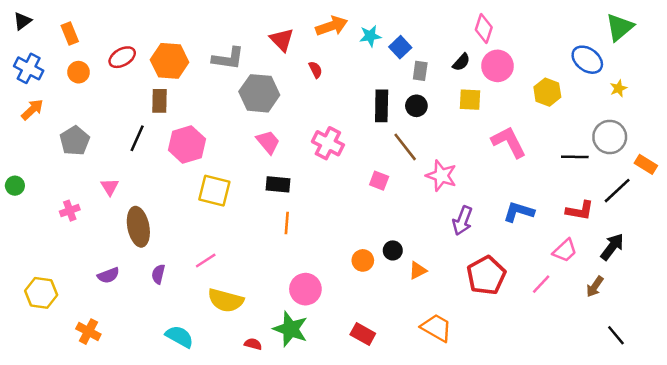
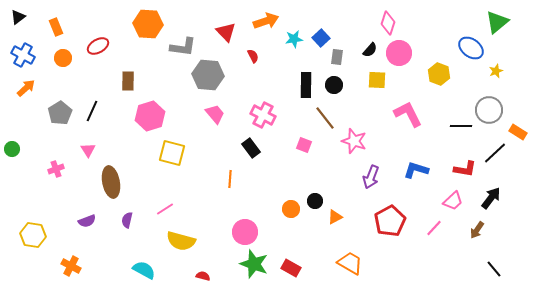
cyan star: (370, 36) -> (294, 39), moved
orange hexagon: (170, 61) -> (148, 24), moved
black line: (137, 138) -> (92, 111), moved
black rectangle: (278, 184) -> (251, 148), moved, turned 48
green star: (290, 329) -> (254, 264), moved

